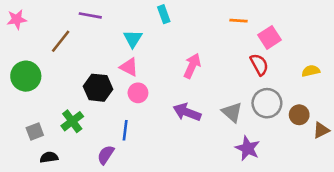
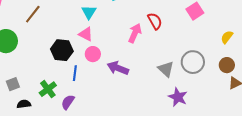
red semicircle: (259, 64) -> (155, 21), moved
yellow semicircle: (311, 71) -> (227, 37), turned -40
purple arrow: (187, 112) -> (118, 68), moved
brown circle: (299, 115) -> (227, 65), moved
green cross: (72, 121) -> (48, 89), moved
blue line: (125, 130) -> (75, 73), moved

